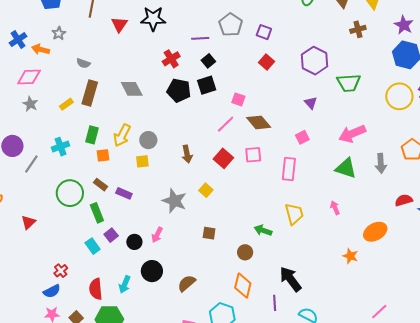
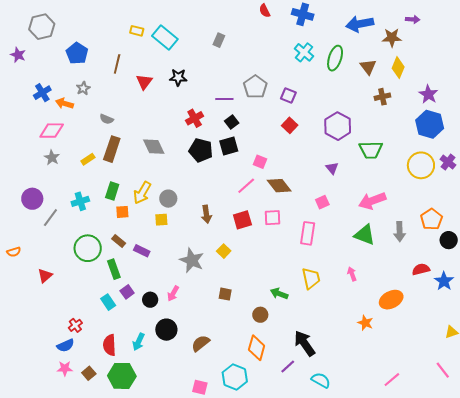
black star: (153, 19) -> (178, 77), size x0.7
red square: (223, 158) -> (242, 220), turned 30
purple line: (275, 303) -> (288, 367), turned 49

